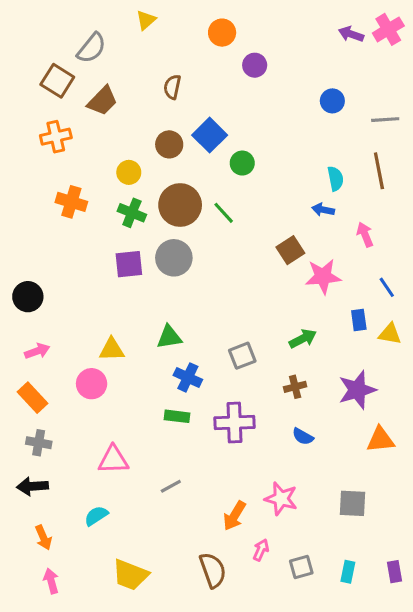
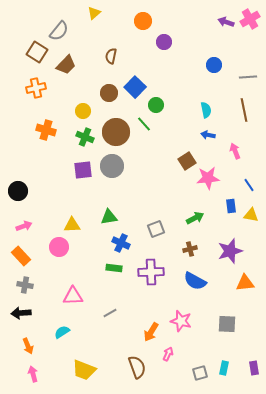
cyan semicircle: (335, 179) -> (206, 110), moved
green line: (224, 213) -> (144, 124), moved
blue semicircle: (303, 437) -> (195, 281), size x1.6
gray square: (301, 567) -> (200, 373), moved

